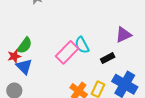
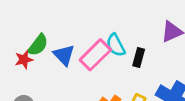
black rectangle: (108, 58) -> (139, 58), moved, turned -48
blue triangle: (24, 67) -> (64, 55), moved

